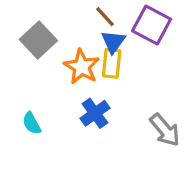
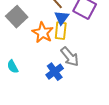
blue cross: (95, 113) -> (55, 72), moved
gray arrow: (165, 130) -> (70, 57), moved

